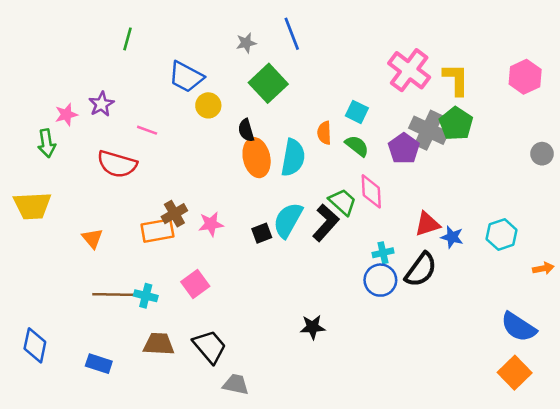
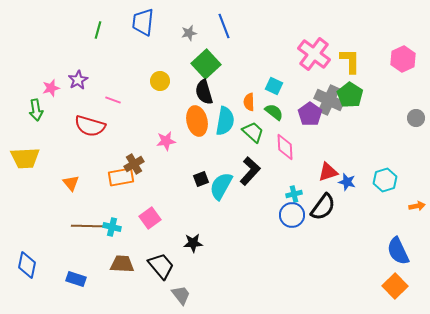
blue trapezoid: (186, 77) -> (143, 22), moved, turned 68
black semicircle: (246, 130) -> (204, 92), moved, size x1.4
green trapezoid: (343, 202) -> (253, 132), moved
cyan semicircle: (288, 220) -> (221, 186), moved
pink star: (211, 224) -> (166, 141), moved
black star: (313, 327) -> (193, 243), moved
blue semicircle: (519, 327) -> (398, 251), turned 32
gray trapezoid: (236, 384) -> (181, 295), turned 40

